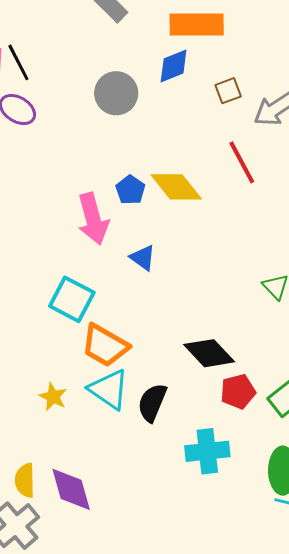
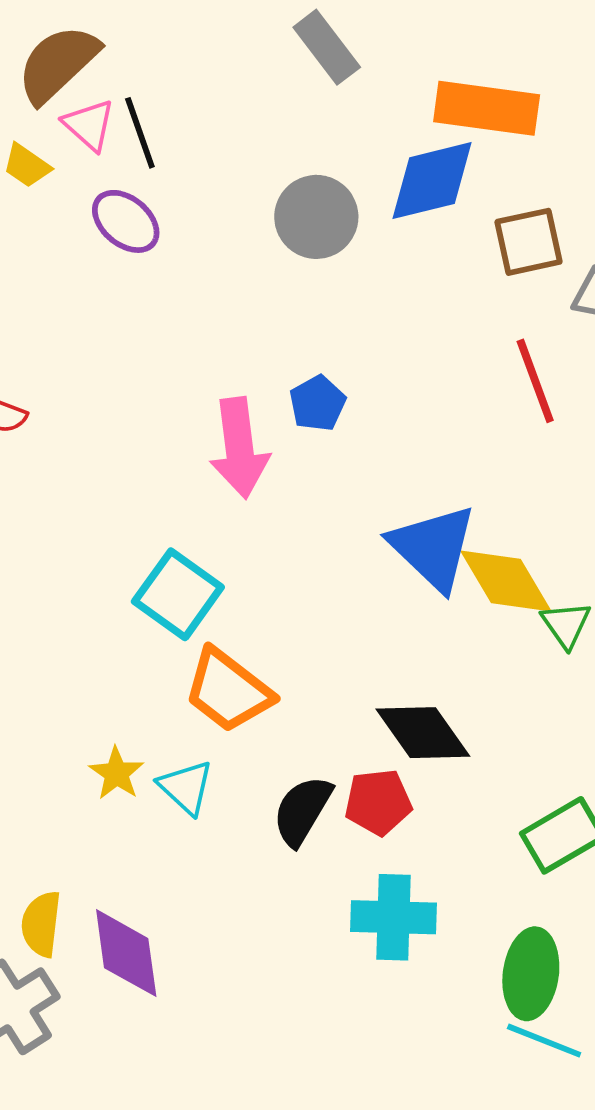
blue diamond: (174, 66) -> (432, 181), size x1.4
brown square: (228, 91) -> (528, 242), size x1.4
yellow diamond: (176, 187) -> (506, 581), moved
blue triangle: (143, 258) -> (433, 547), moved, size x1.8
cyan triangle: (109, 389) -> (186, 787), moved, size x0.7
red pentagon: (238, 392) -> (378, 802), moved

